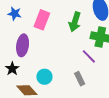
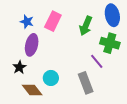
blue star: (15, 14) -> (27, 22), moved
gray rectangle: (80, 79) -> (86, 83), size x1.5

